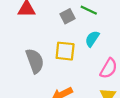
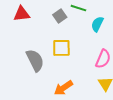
cyan semicircle: (92, 39) -> (97, 24), moved

